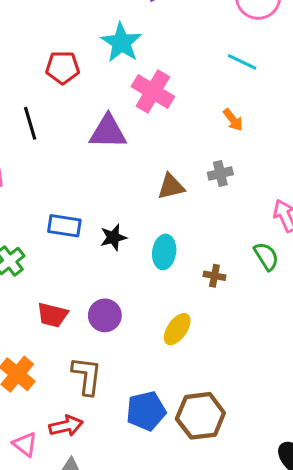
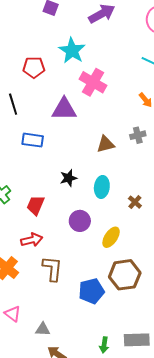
blue rectangle: (64, 226) -> (33, 140), moved
brown cross: (214, 276) -> (135, 202), turned 32
red trapezoid: (52, 315) -> (36, 205), moved, turned 100
purple circle: (105, 315) -> (80, 221), moved
brown hexagon: (200, 416) -> (125, 275), moved
red arrow: (66, 426) -> (32, 240), moved

